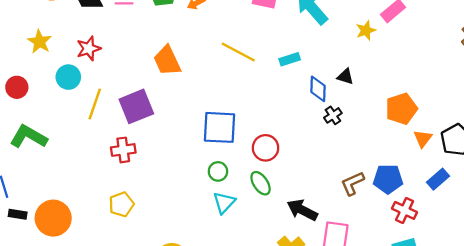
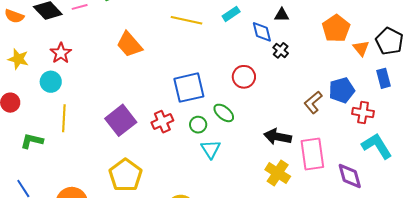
yellow line: (95, 104) -> (64, 118), moved
purple square: (136, 106) -> (121, 120), moved
green L-shape: (29, 137) -> (32, 141), size x0.7
red circle: (266, 148) -> (244, 77), moved
red cross: (123, 150) -> (162, 122), moved
blue rectangle: (438, 179) -> (383, 78), turned -48
green ellipse: (261, 183) -> (224, 113), moved
yellow pentagon: (121, 204) -> (125, 175), size x1.5

